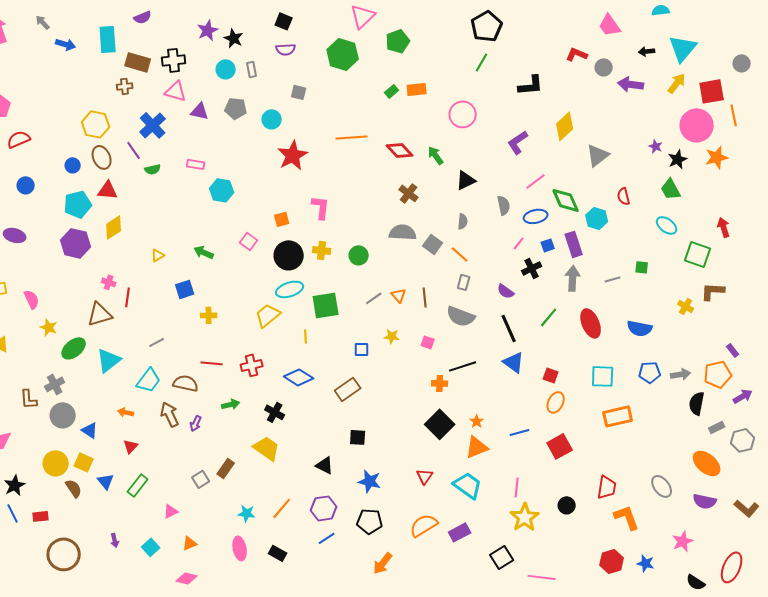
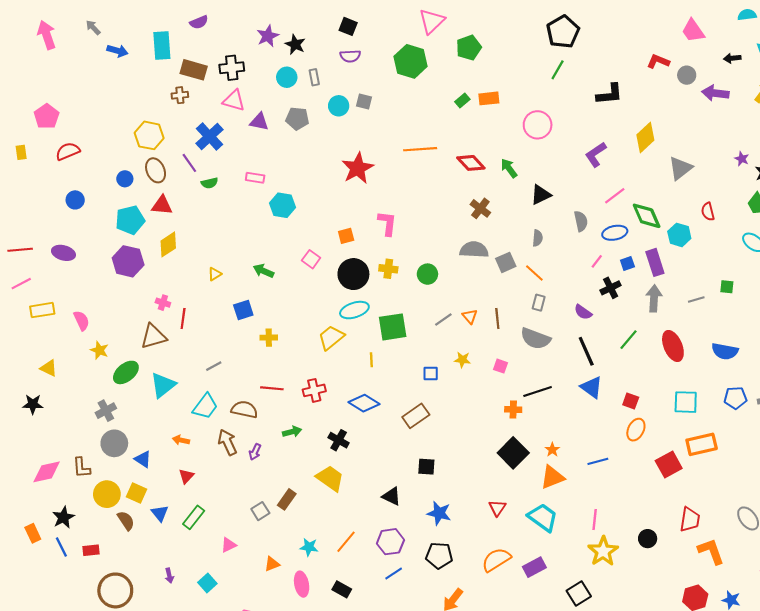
cyan circle: (272, 119) -> (339, 106), moved
gray square: (433, 244) -> (506, 262), turned 30
brown L-shape: (29, 399) -> (81, 468), moved
red square: (560, 446) -> (669, 465), moved
orange triangle: (190, 543) -> (272, 564), moved

